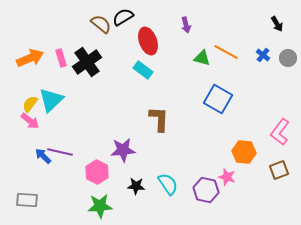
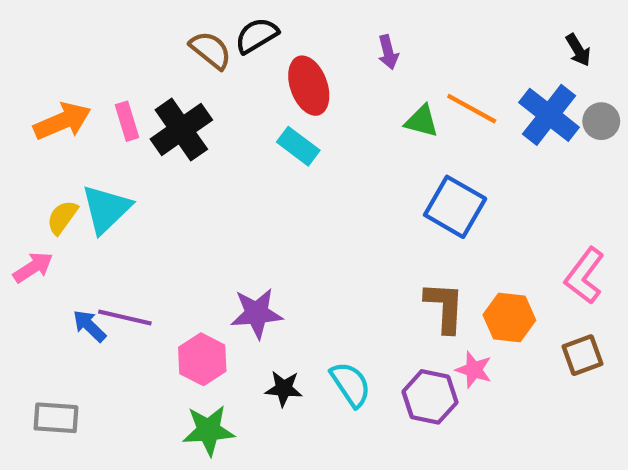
blue cross: (263, 55) -> (549, 115), size x2.0
brown L-shape: (159, 119) -> (445, 307), moved
pink arrow: (30, 121) -> (33, 267), moved, turned -72

